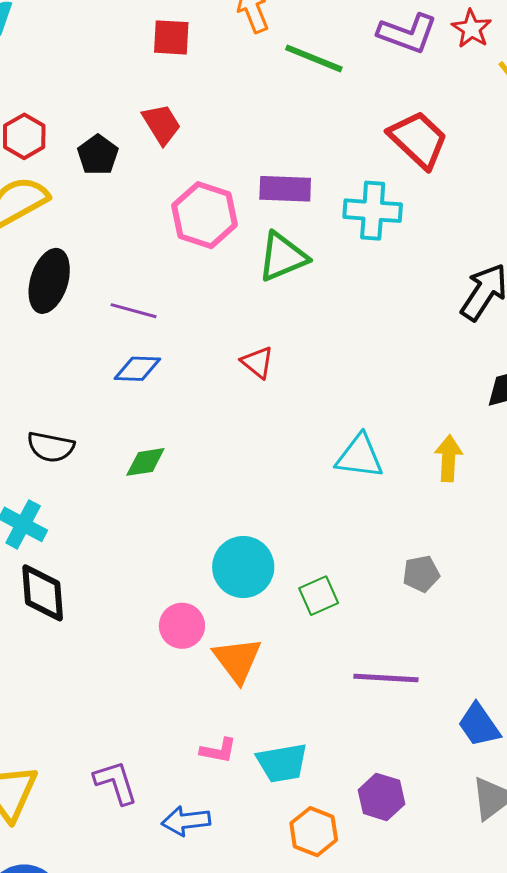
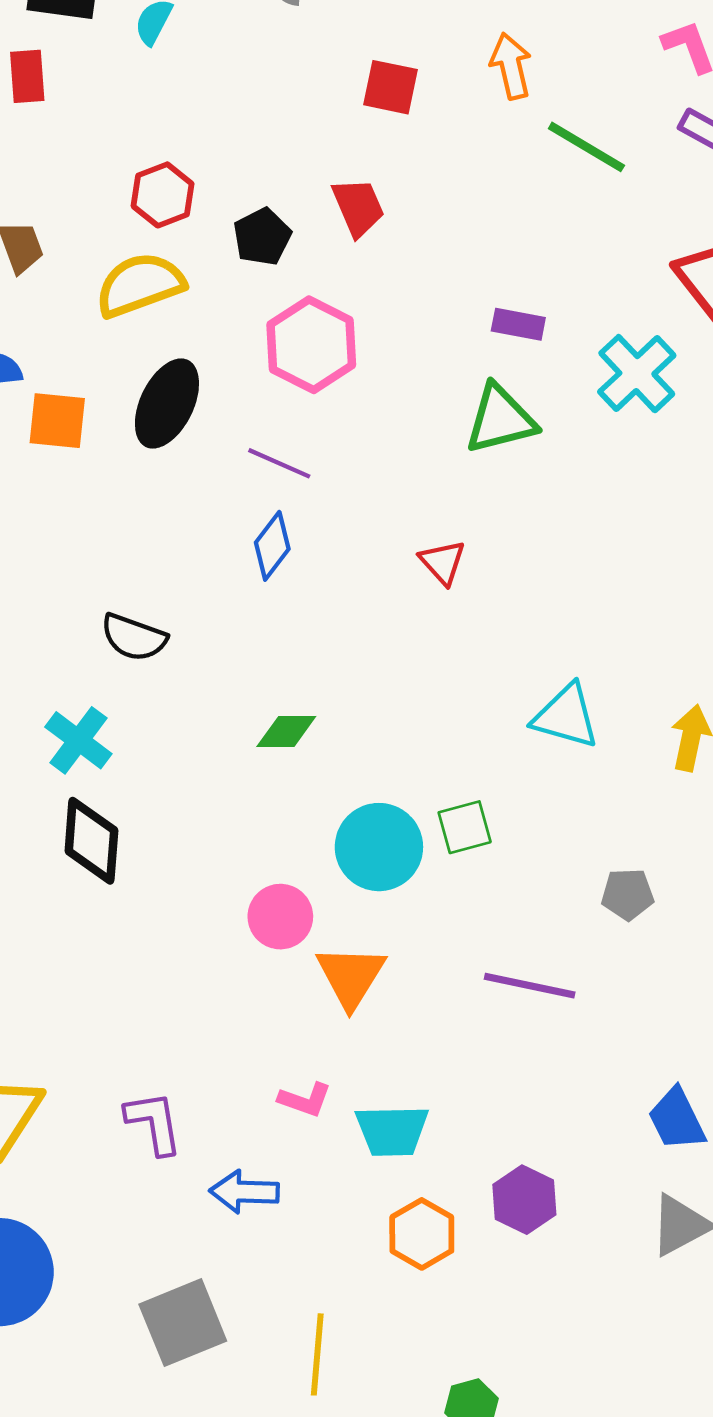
purple rectangle: (285, 189) -> (518, 324), size x0.7
cyan cross: (373, 211) -> (637, 374), turned 34
pink hexagon: (205, 215) -> (311, 345), moved
blue diamond: (137, 369) -> (272, 546), turned -63
green diamond: (145, 462) -> (286, 731), moved
green square: (319, 596) -> (465, 827), moved
purple line: (386, 678) -> (530, 986), moved

